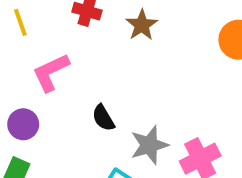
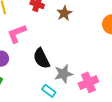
black semicircle: (103, 118) -> (41, 58), size x1.5

